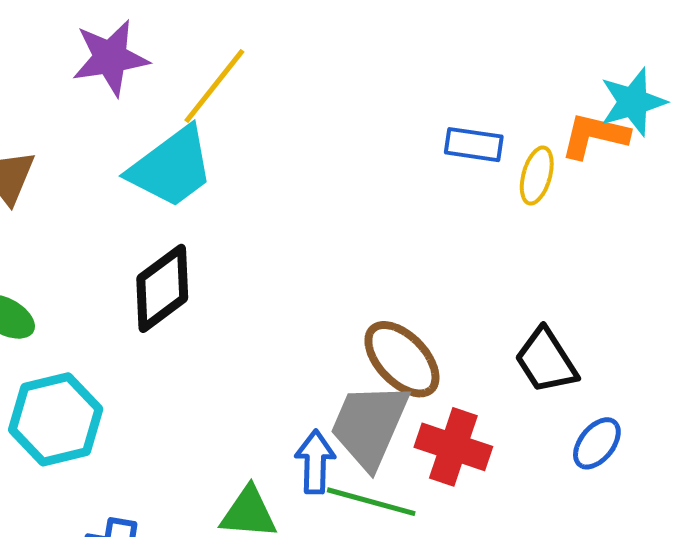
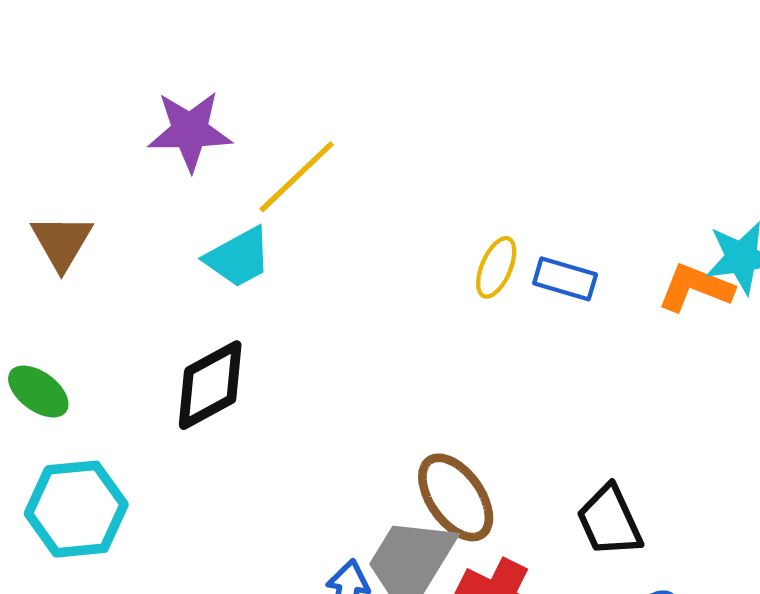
cyan trapezoid: (171, 167) -> (238, 257), size x0.7
yellow ellipse: (537, 176) -> (496, 267), moved

